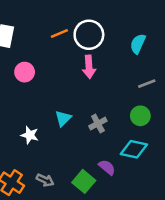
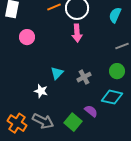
white star: (30, 135) -> (41, 91), moved
gray arrow: (45, 180) -> (43, 121), size x1.5

